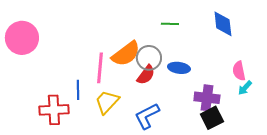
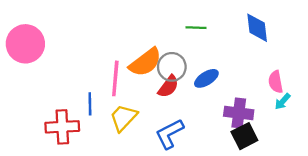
blue ellipse: (179, 68) -> (206, 78), turned -40

